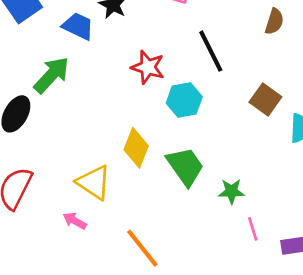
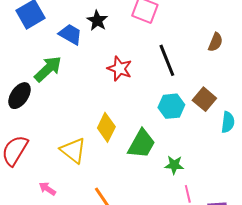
cyan hexagon: (184, 100) -> (171, 106), moved
green trapezoid: (185, 166) -> (142, 144), turned 60
pink arrow: (75, 221) -> (47, 189), moved

